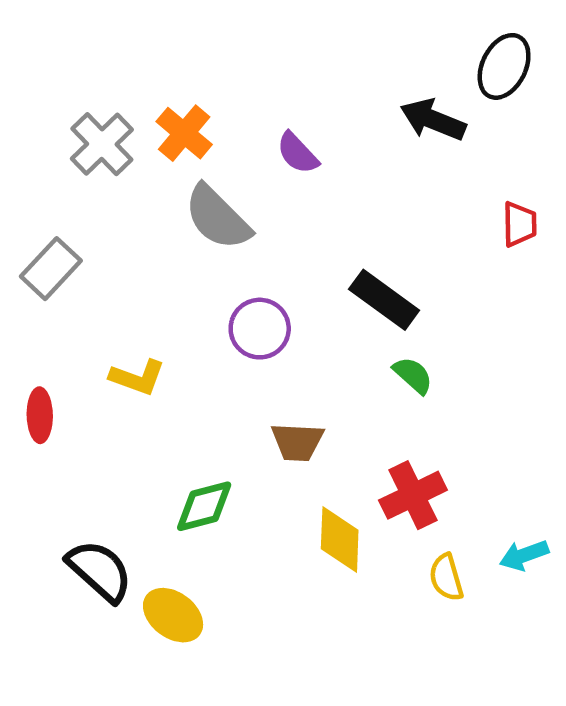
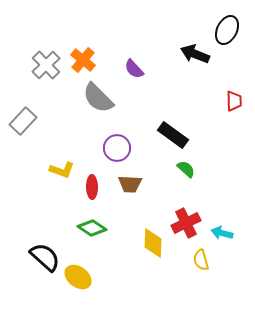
red ellipse: (40, 415) -> (92, 187), moved
brown trapezoid: (297, 442) -> (130, 184), moved
green diamond: (204, 506) -> (92, 228), turned 48
cyan arrow: (524, 555) -> (222, 233), moved, turned 35

